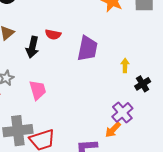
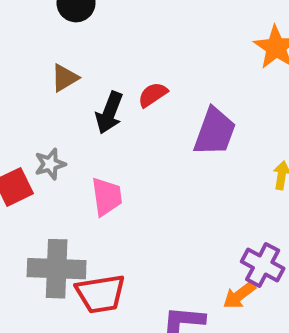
red semicircle: (53, 35) -> (153, 95), turned 126
purple cross: (122, 112) -> (263, 265), turned -30

